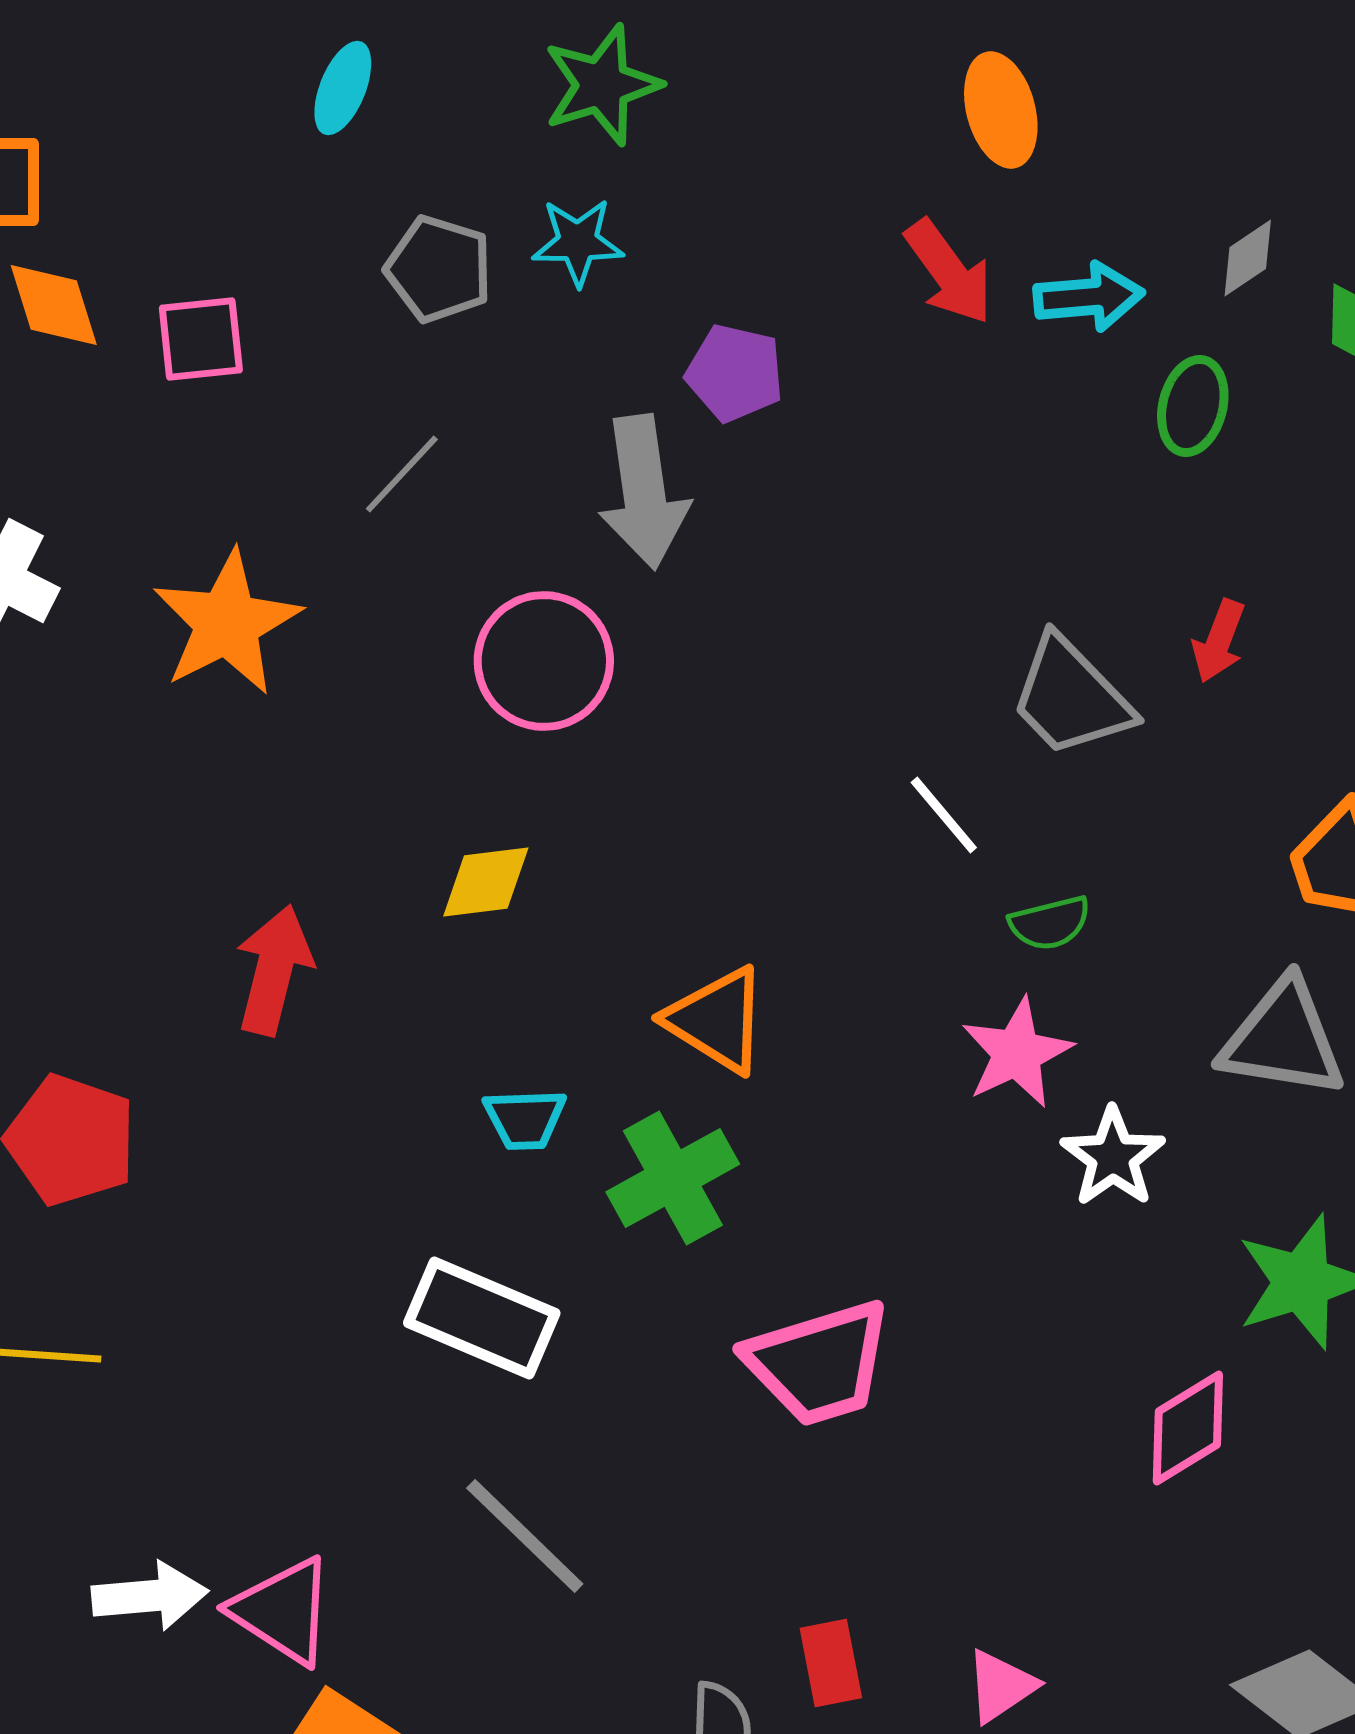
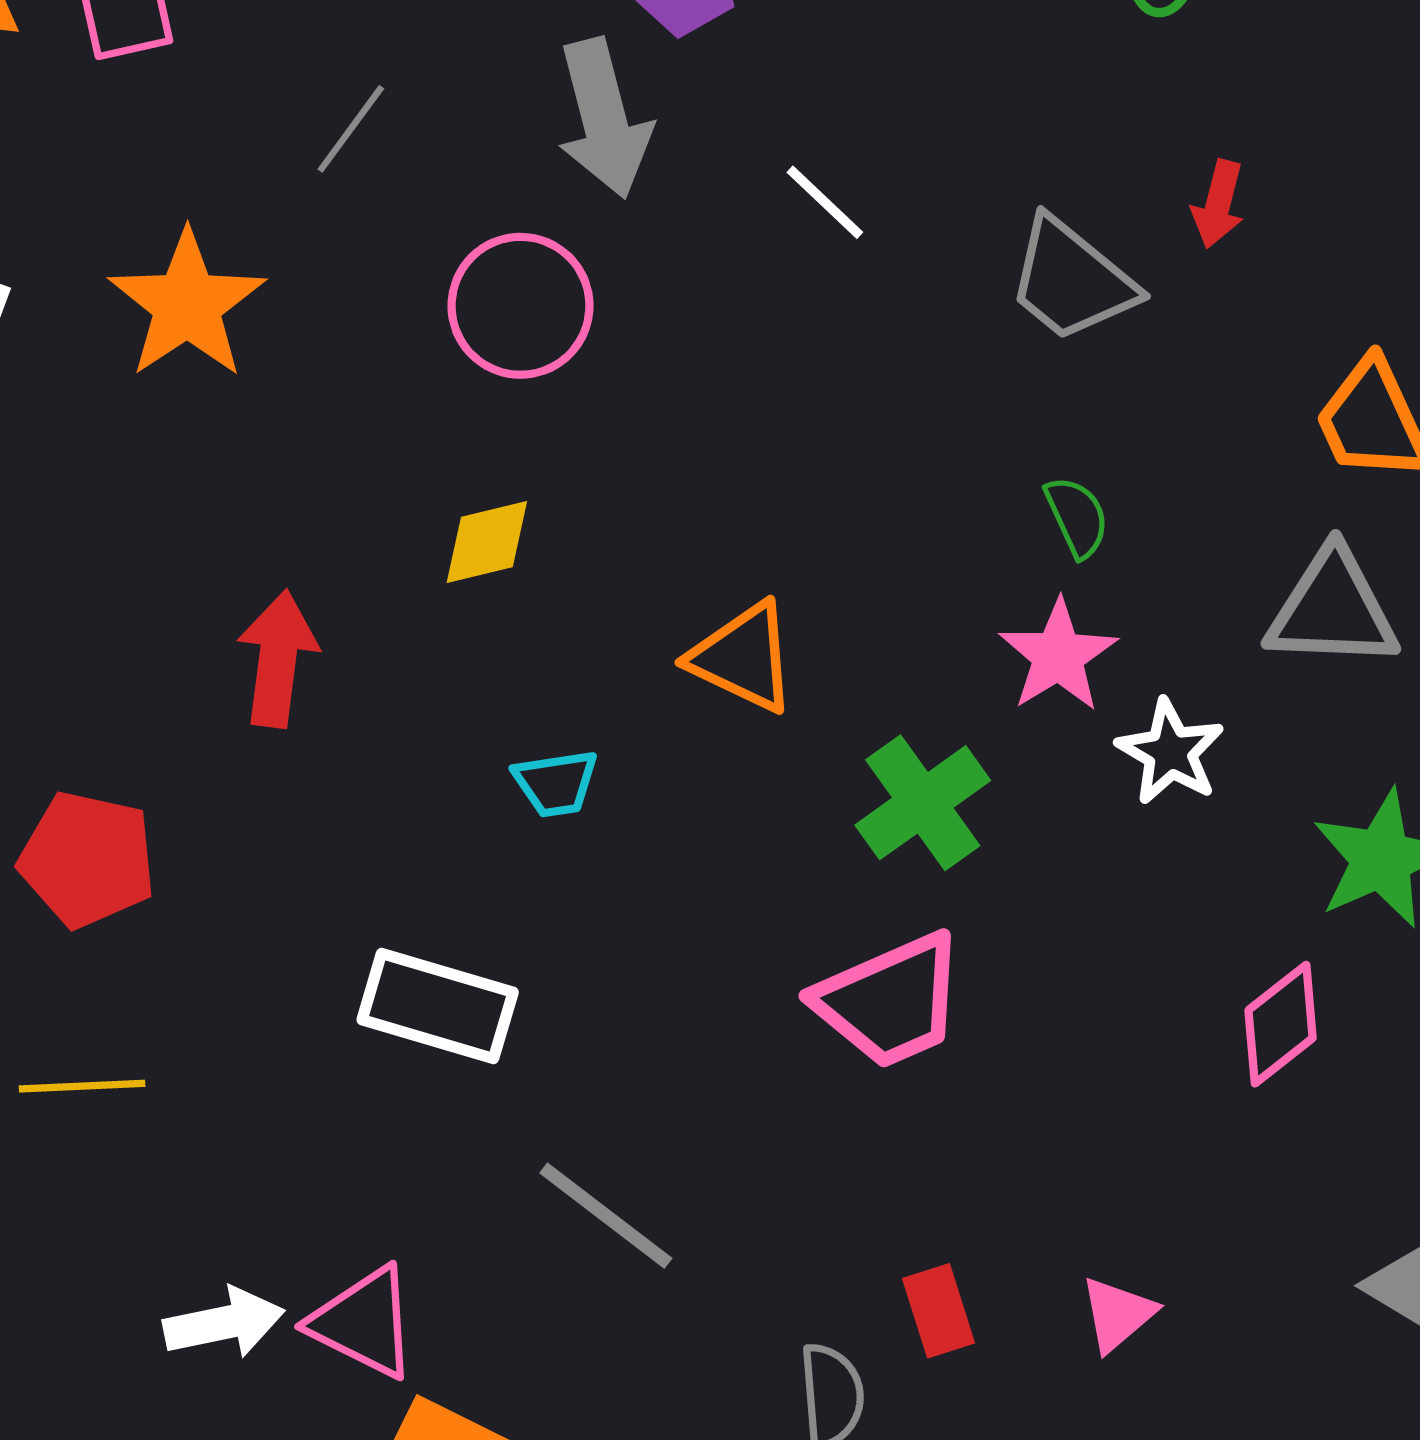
white line: (944, 815) -> (825, 202), moved
green semicircle: (1050, 923) -> (1077, 517), turned -94
green cross: (673, 1178) -> (923, 803), moved
white rectangle: (482, 1318) -> (438, 1006), moved

